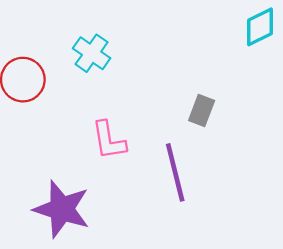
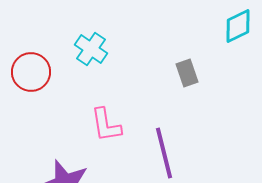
gray rectangle: (202, 111) -> (187, 73), moved, turned -40

